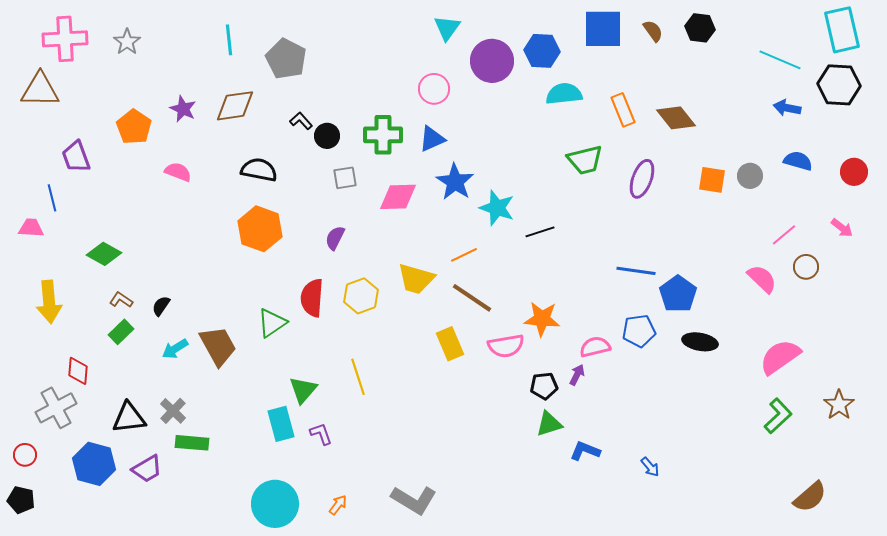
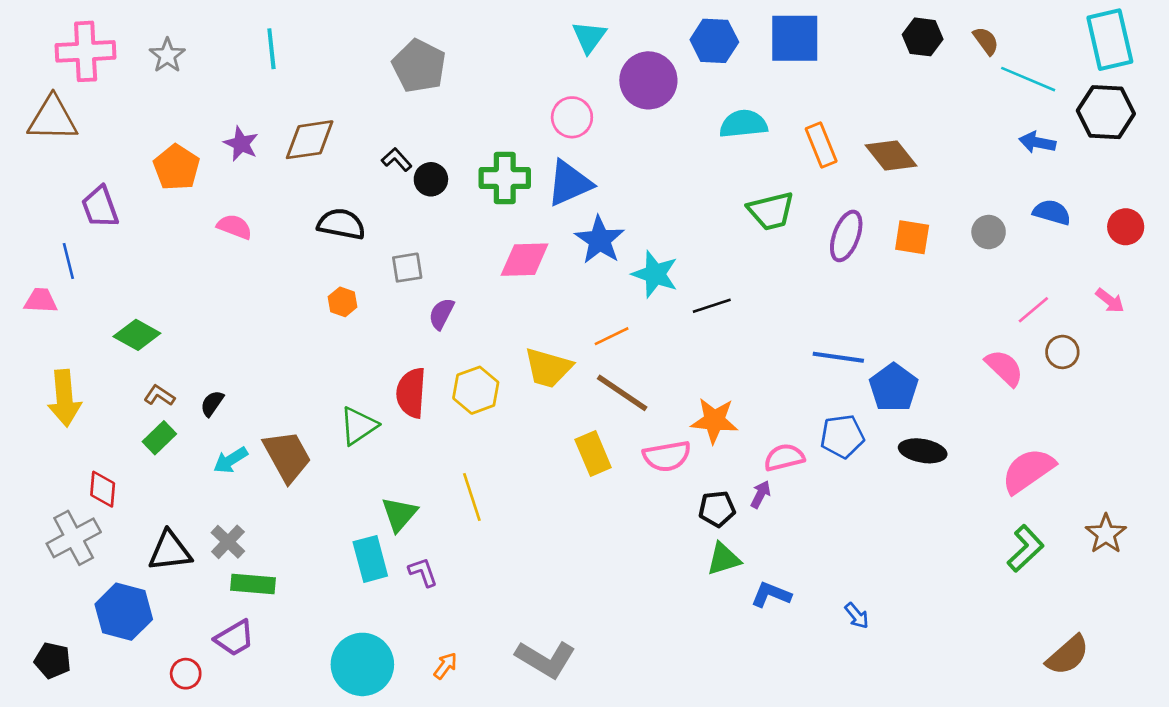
brown semicircle: (653, 31) -> (986, 41), moved
cyan line: (229, 40) -> (271, 49), moved
blue hexagon: (542, 51) -> (714, 41), moved
gray pentagon: (286, 59) -> (419, 66), moved
blue triangle: (432, 139) -> (569, 183), size x1.4
gray square: (345, 178) -> (407, 268), moved
orange square: (712, 180) -> (912, 237), moved
orange hexagon: (260, 229) -> (343, 302), size x0.5
red circle: (25, 455) -> (186, 674), moved
purple trapezoid: (147, 469) -> (234, 638), moved
black pentagon: (21, 500) -> (53, 660), moved

